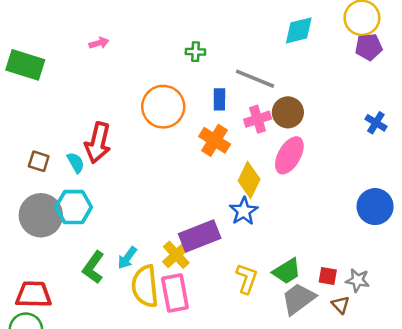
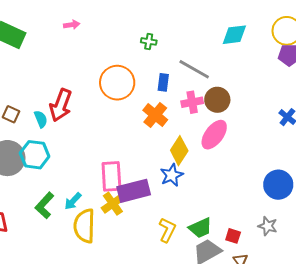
gray star: (358, 280) -> (268, 226), moved
pink rectangle: (175, 293) -> (111, 176), moved

